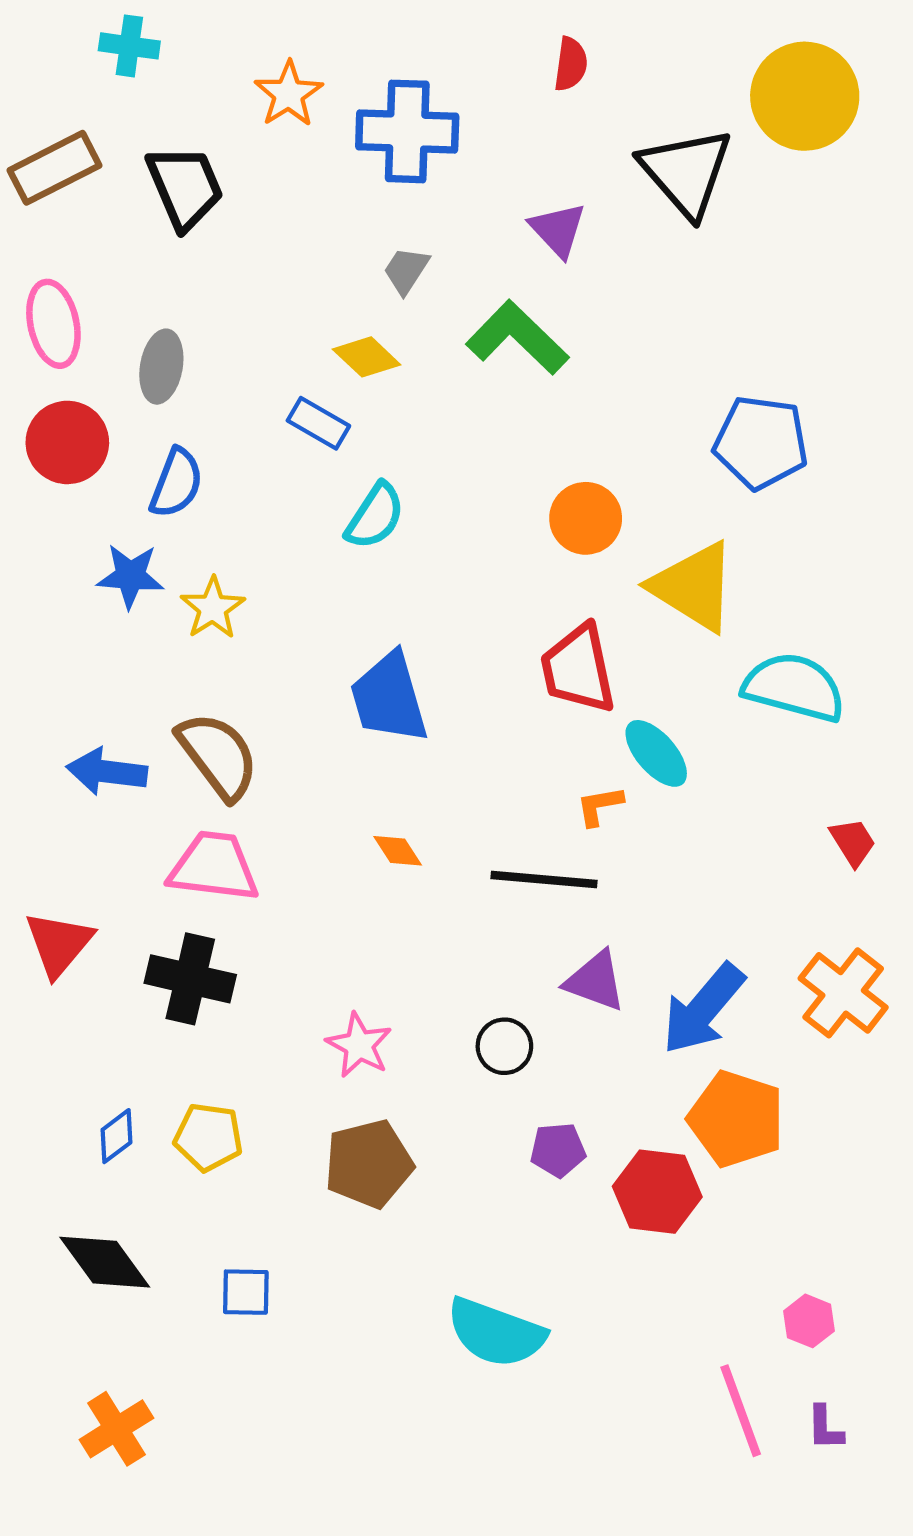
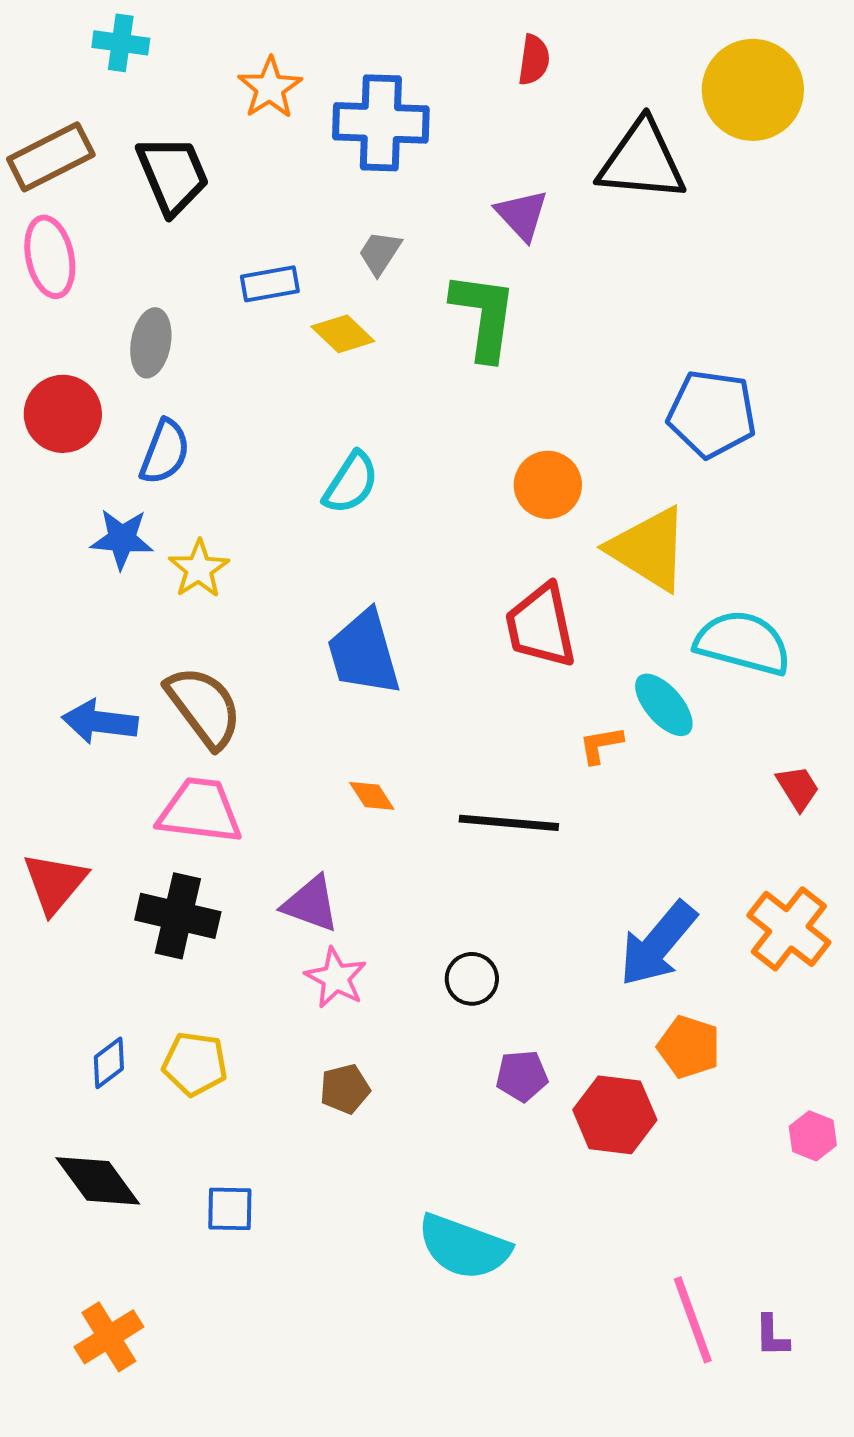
black triangle: (686, 172) -> (642, 161), turned -44
pink ellipse: (53, 324) -> (50, 257), moved
green L-shape: (517, 338) -> (484, 316), turned 54
blue rectangle: (318, 423) -> (270, 284), moved, turned -40
cyan ellipse: (656, 753) -> (664, 705), moved
orange L-shape: (600, 806) -> (601, 745), moved
purple triangle: (595, 981) -> (311, 904), moved
orange pentagon: (736, 1119) -> (689, 1047), size x0.7
brown pentagon: (369, 1164) -> (345, 1089), size x0.6
pink hexagon: (809, 1321) -> (813, 1136), moved

